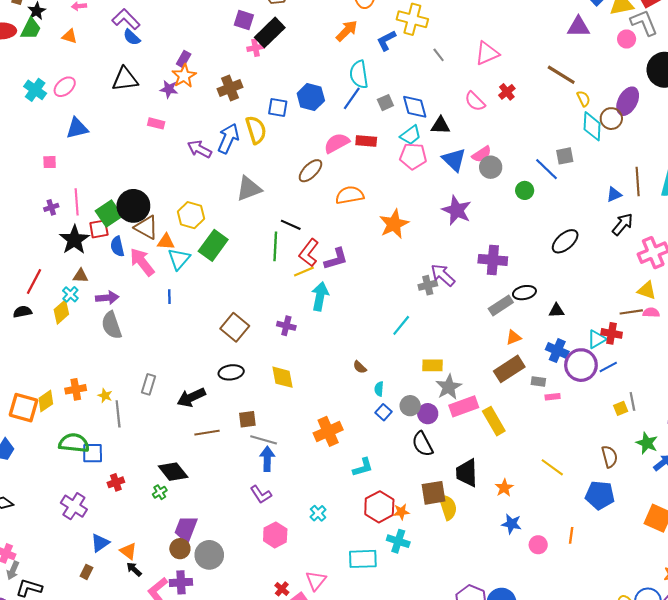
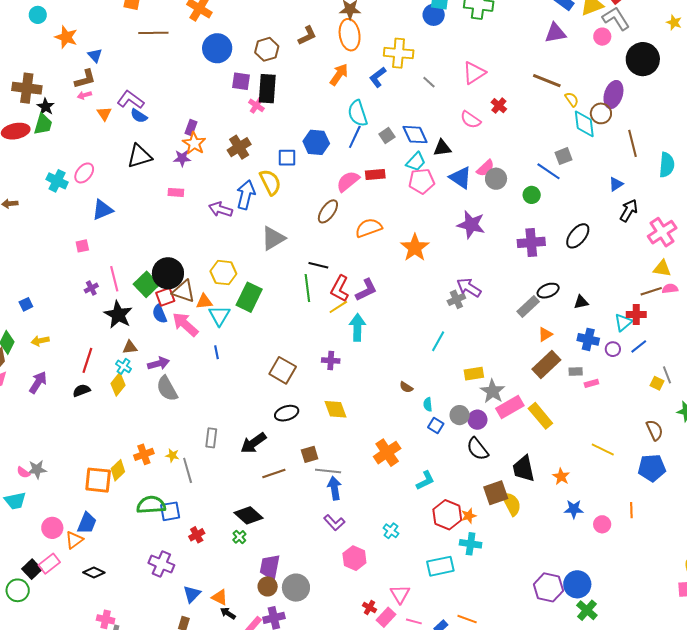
black rectangle: (270, 32) -> (267, 89), turned -32
orange triangle: (70, 36) -> (104, 114), moved, turned 49
pink cross: (256, 48) -> (256, 105), turned -35
brown line: (638, 182) -> (632, 143), moved
red square: (99, 229) -> (165, 297), moved
purple cross: (493, 260) -> (531, 242), moved
purple circle: (581, 365) -> (613, 349), size x0.5
yellow square: (621, 408) -> (657, 383), turned -32

